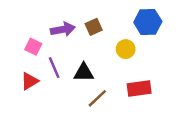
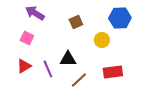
purple arrow: (63, 29) -> (35, 13), moved, turned -138
purple line: (54, 68) -> (48, 69), moved

